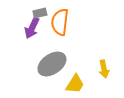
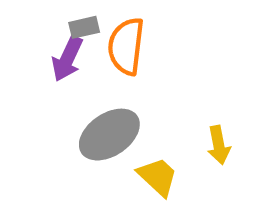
yellow trapezoid: (75, 84) -> (158, 177), turned -80

